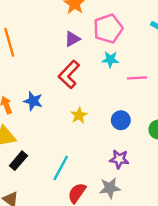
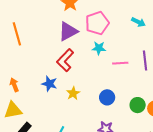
purple triangle: (72, 39) -> (68, 31), size x1.5
blue star: (33, 101) -> (49, 84), moved

